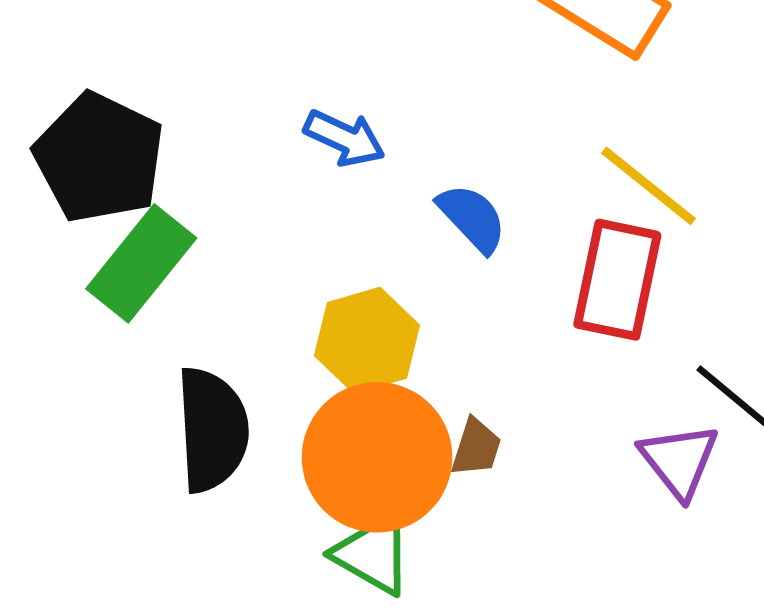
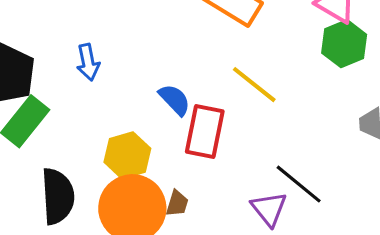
blue arrow: (344, 138) -> (88, 62), moved, turned 54
red rectangle: (617, 280) -> (205, 132), moved

